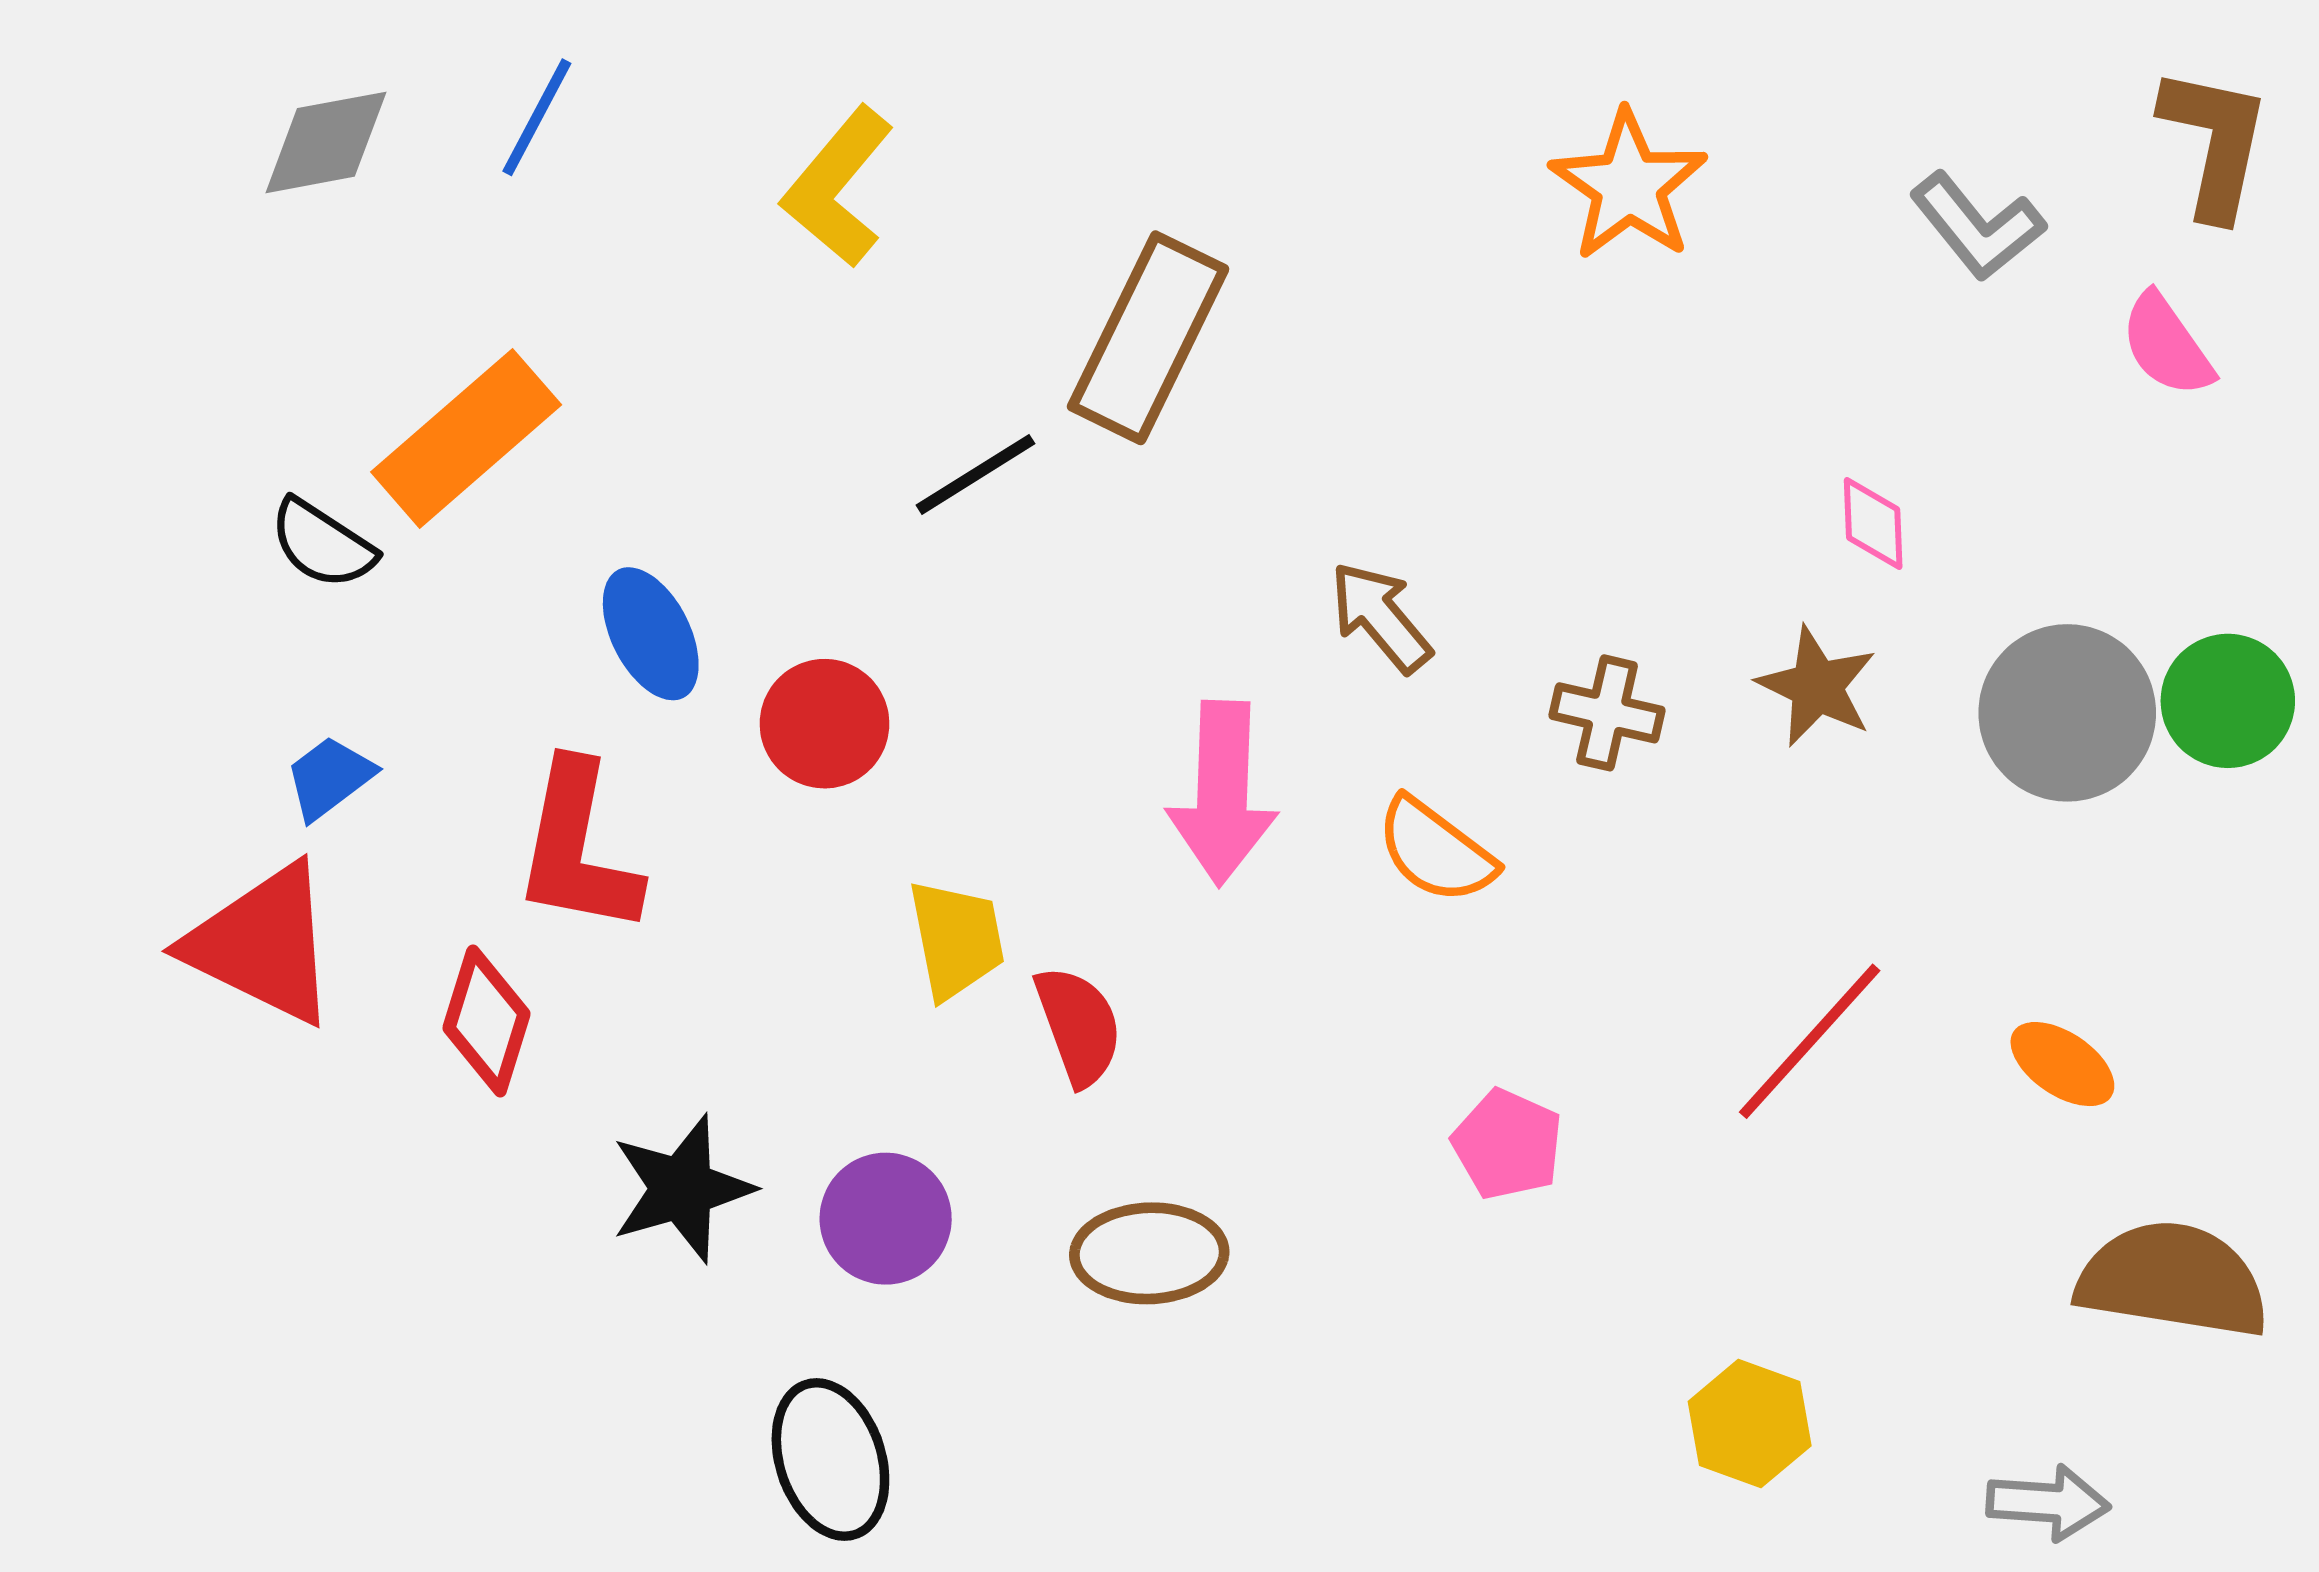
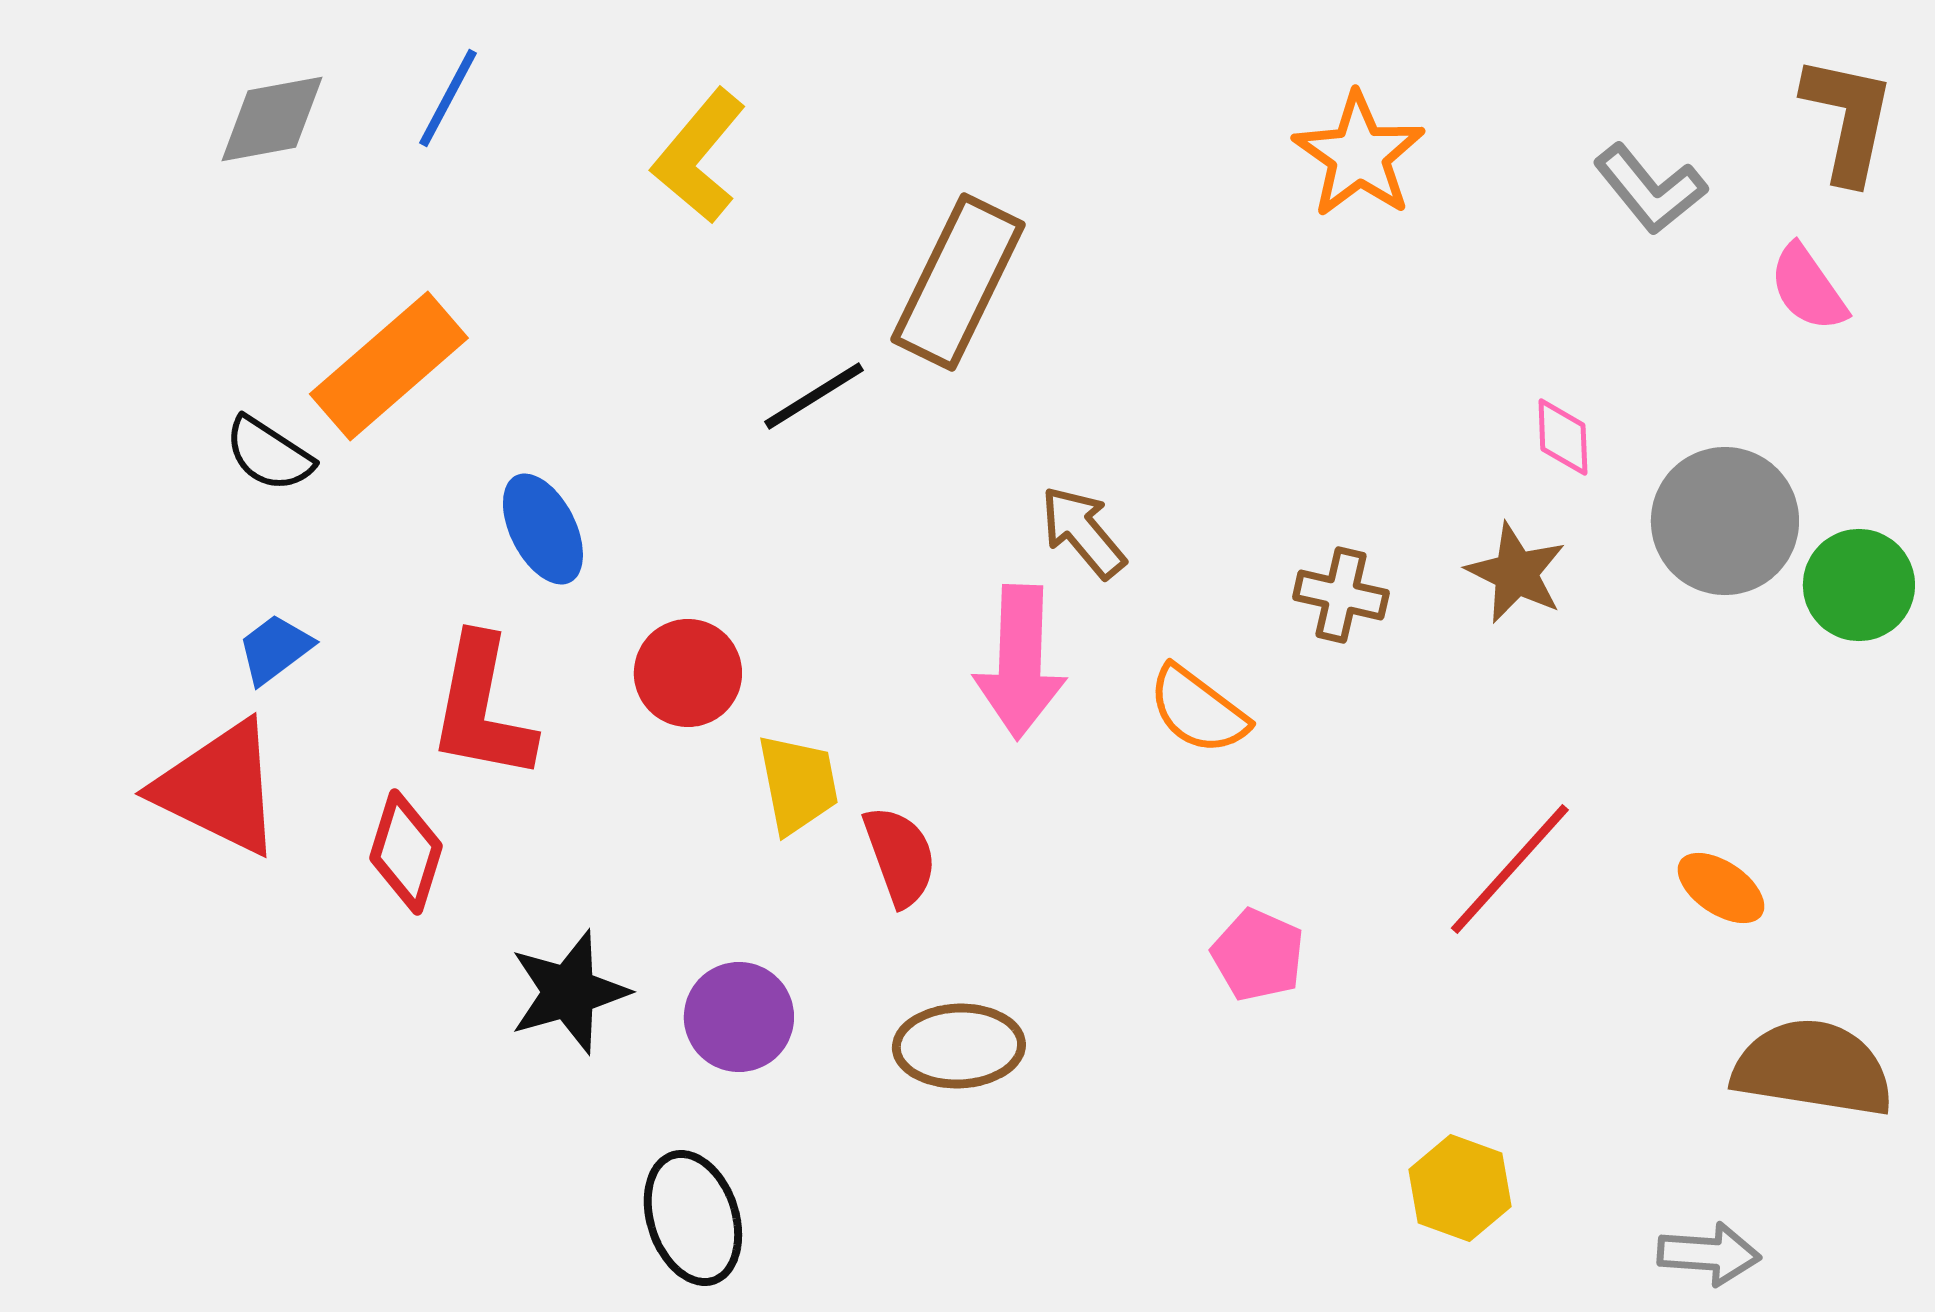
brown arrow: (1381, 617) -> (1083, 532), moved
gray circle: (2067, 713) -> (1725, 521), moved
red circle: (824, 724) -> (688, 673), moved

